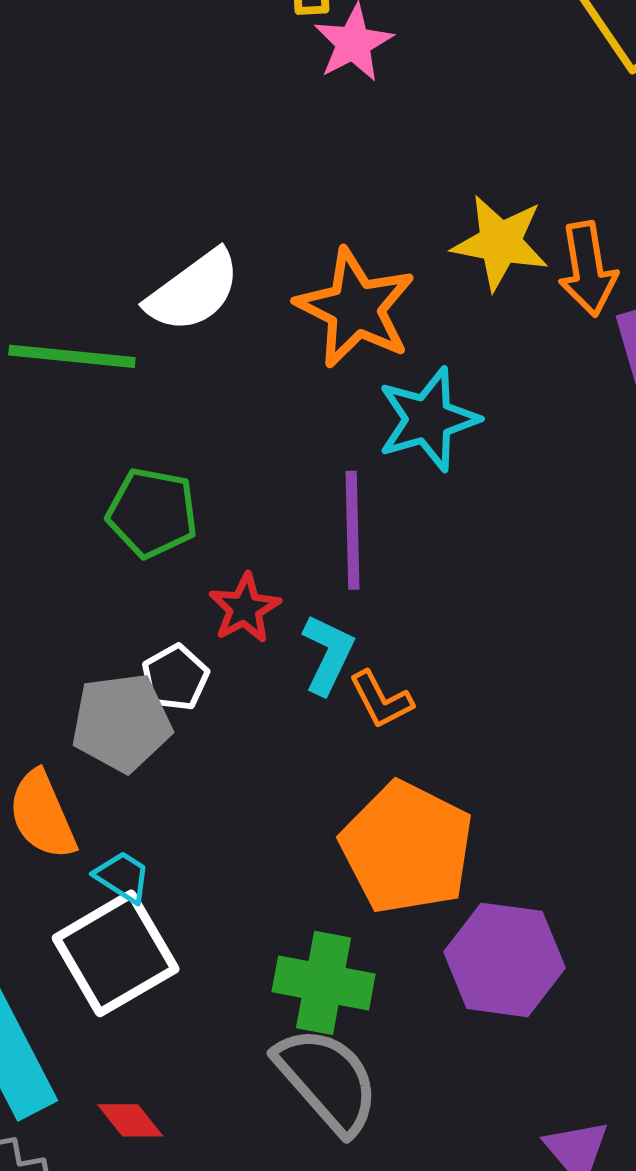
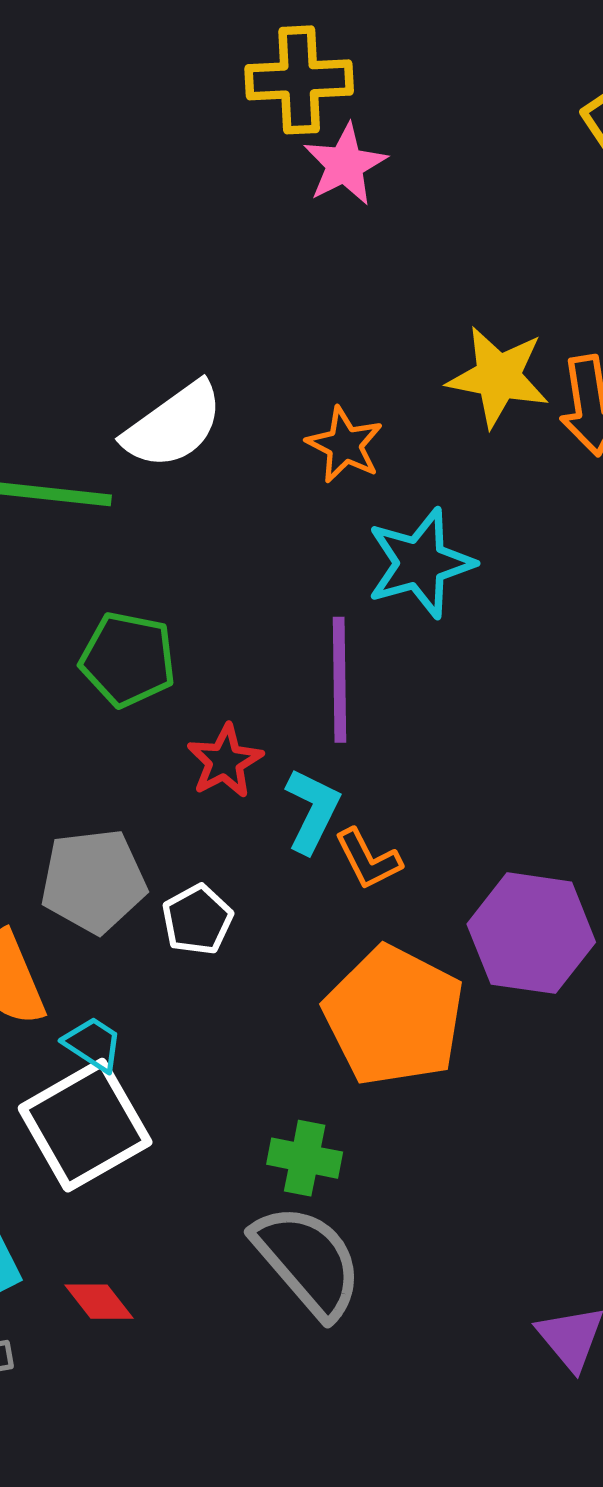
orange star: (355, 308) -> (345, 445), size x0.6
white pentagon: (175, 678) -> (197, 920), moved
purple hexagon: (504, 960) -> (531, 933), moved
green cross: (324, 983) -> (305, 1158), size x0.7

